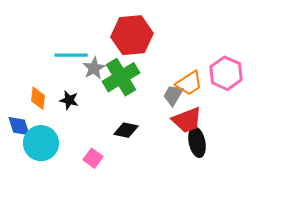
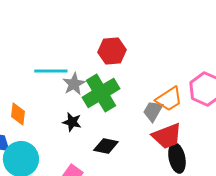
red hexagon: (132, 35) -> (112, 51), size x0.7
black star: (69, 100) -> (72, 122), moved

